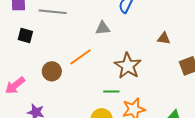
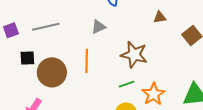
orange line: (81, 57) -> (87, 61), turned -35
brown circle: (52, 71) -> (52, 72), moved, size x1.5

